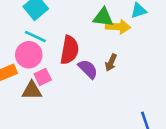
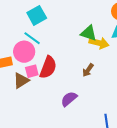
red semicircle: (69, 50) -> (48, 67), moved
purple semicircle: (88, 69) -> (69, 99), moved, turned -96
brown triangle: (32, 91) -> (21, 81), turned -42

